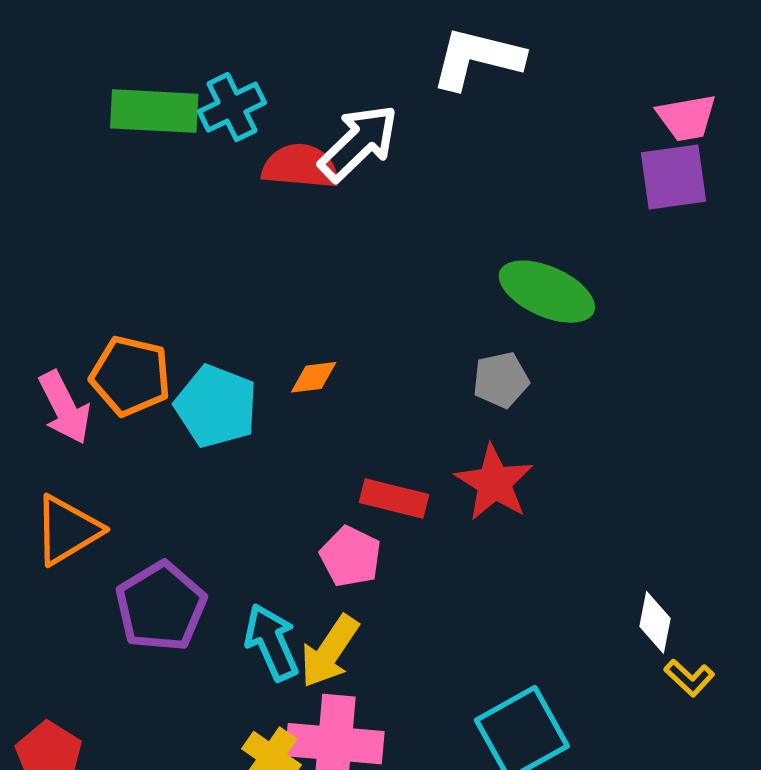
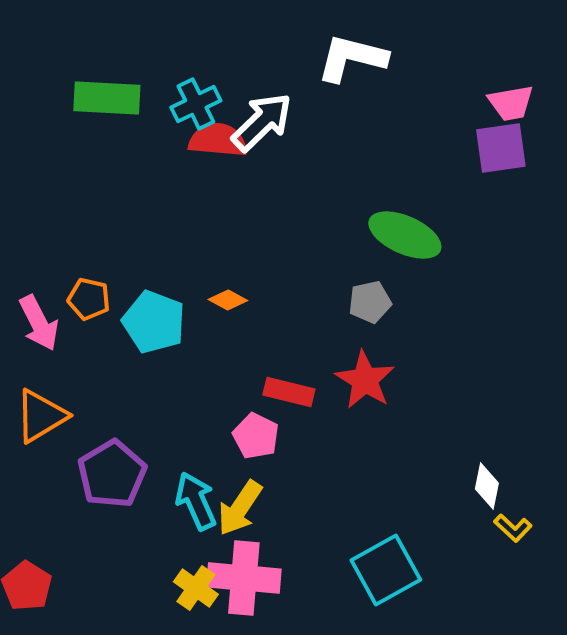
cyan cross: (232, 107) -> (196, 104), moved
orange pentagon: (130, 376) -> (89, 299), size x0.7
orange diamond: (314, 377) -> (228, 300), turned 36

